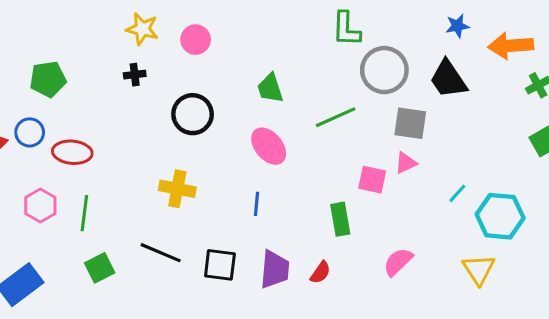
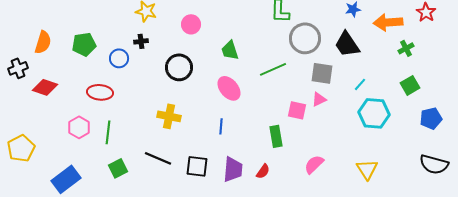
pink circle: (196, 40) -> (191, 24), moved
blue circle: (30, 132) -> (119, 58), moved
cyan line: (457, 193) -> (360, 84), moved
cyan hexagon: (500, 216) -> (374, 113), moved

